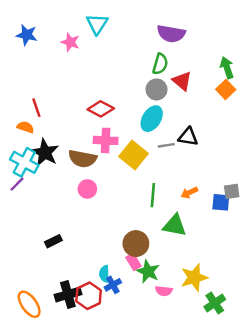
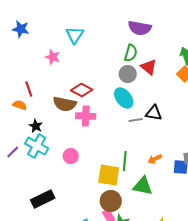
cyan triangle: (97, 24) -> (75, 35), moved
pink star: (70, 42) -> (53, 57), moved
cyan ellipse: (152, 119) -> (124, 98), turned -70
black star: (45, 153) -> (36, 126), size x0.6
yellow square: (133, 155) -> (109, 175), moved, turned -30
brown semicircle: (83, 159) -> (65, 104), moved
cyan cross: (24, 162) -> (37, 146), moved
black rectangle: (53, 241) -> (43, 199), size x1.6

